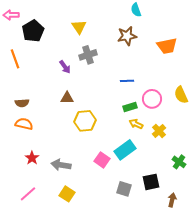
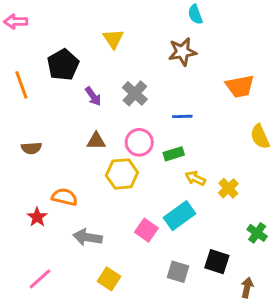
black pentagon: (33, 31) -> (63, 65), moved
orange trapezoid: (167, 46) -> (240, 86), moved
gray cross: (88, 55) -> (135, 93), moved, turned -30
pink circle: (152, 99) -> (139, 142), moved
green rectangle: (130, 107) -> (174, 154), moved
orange semicircle: (24, 124) -> (64, 197), moved
red star: (32, 158) -> (37, 217), moved
black square: (151, 182) -> (217, 262), turned 30
yellow square: (67, 194) -> (109, 279), moved

